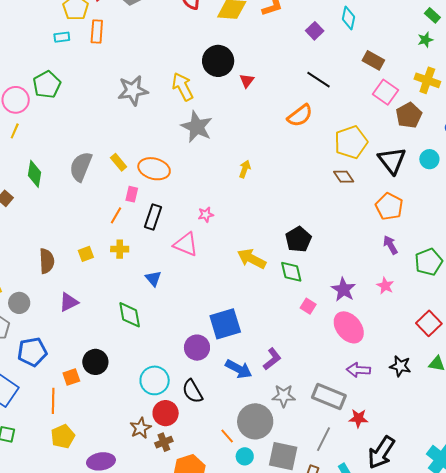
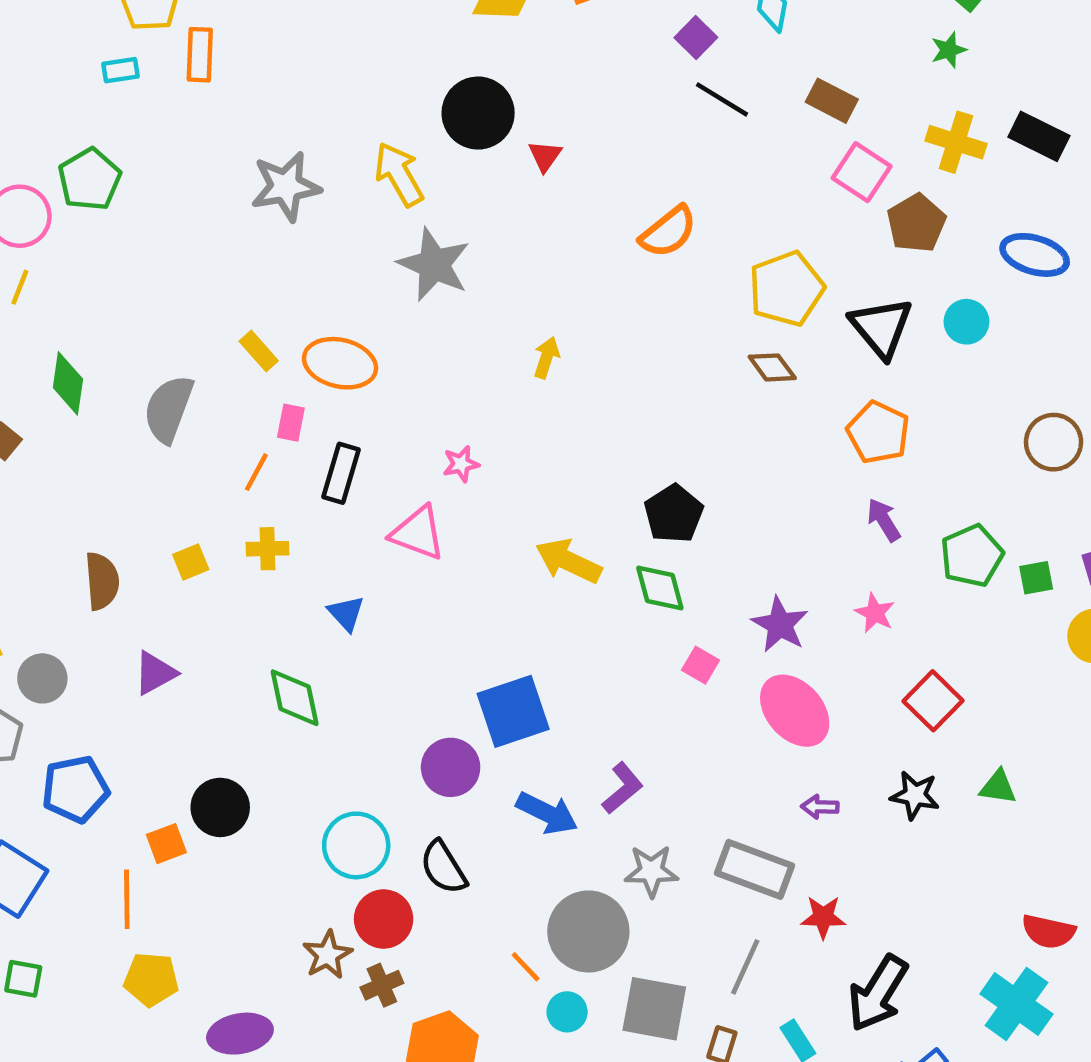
black line: (319, 80) -> (722, 99), moved
gray semicircle: (81, 167) -> (169, 409), moved
red square: (429, 323) -> (933, 701), moved
purple arrow: (358, 370) -> (820, 807), size x0.7
yellow pentagon: (63, 436) -> (151, 979), turned 30

